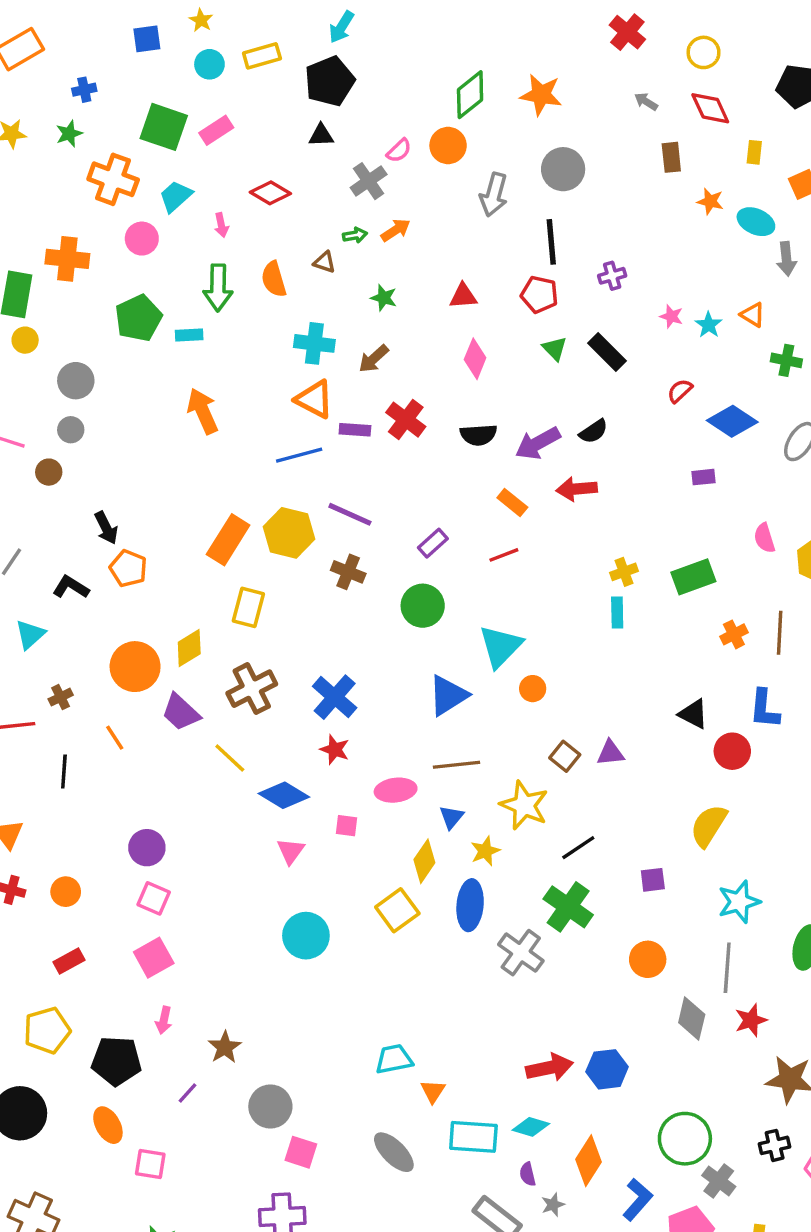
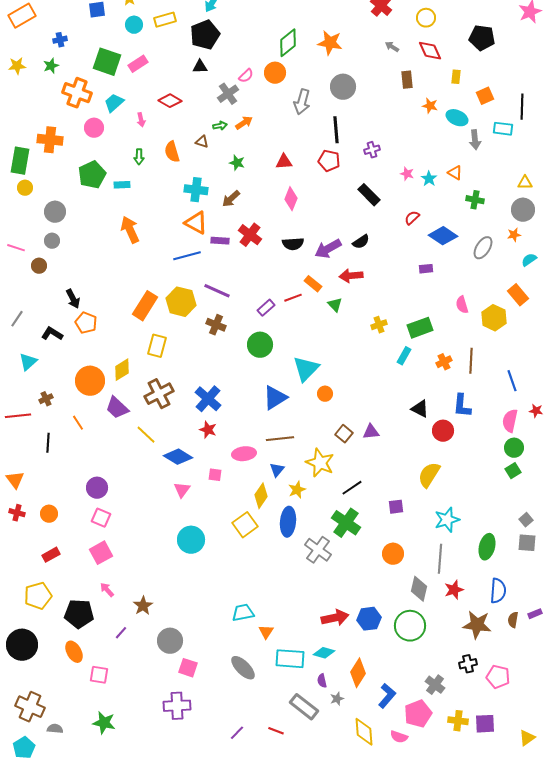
green arrow: (218, 288) -> (139, 157), size x0.6
green triangle: (555, 349) -> (335, 305), moved
red line: (504, 555) -> (293, 298), moved
cyan rectangle: (617, 612) -> (404, 356), moved, turned 30
pink arrow: (164, 1020) -> (107, 590), turned 126
green circle: (685, 1139) -> (410, 626), moved

